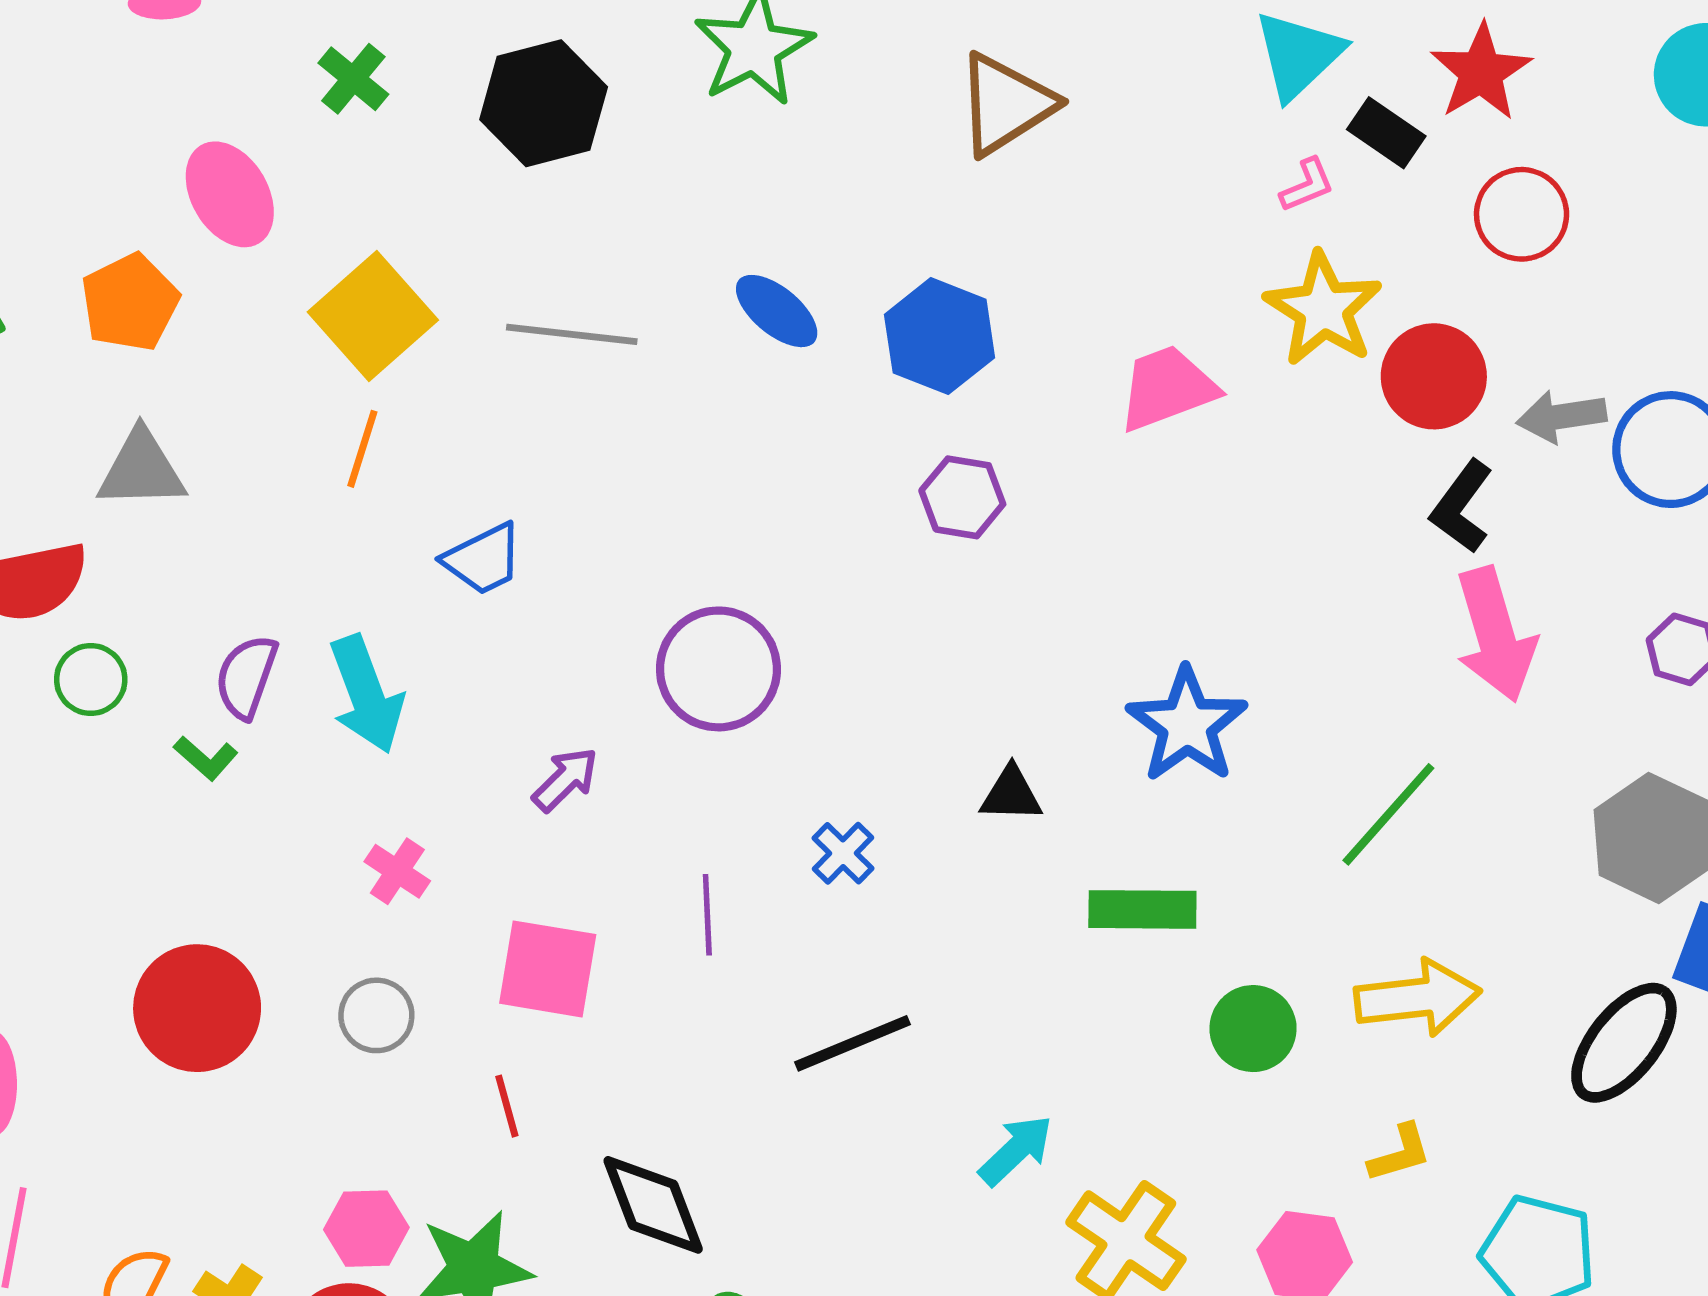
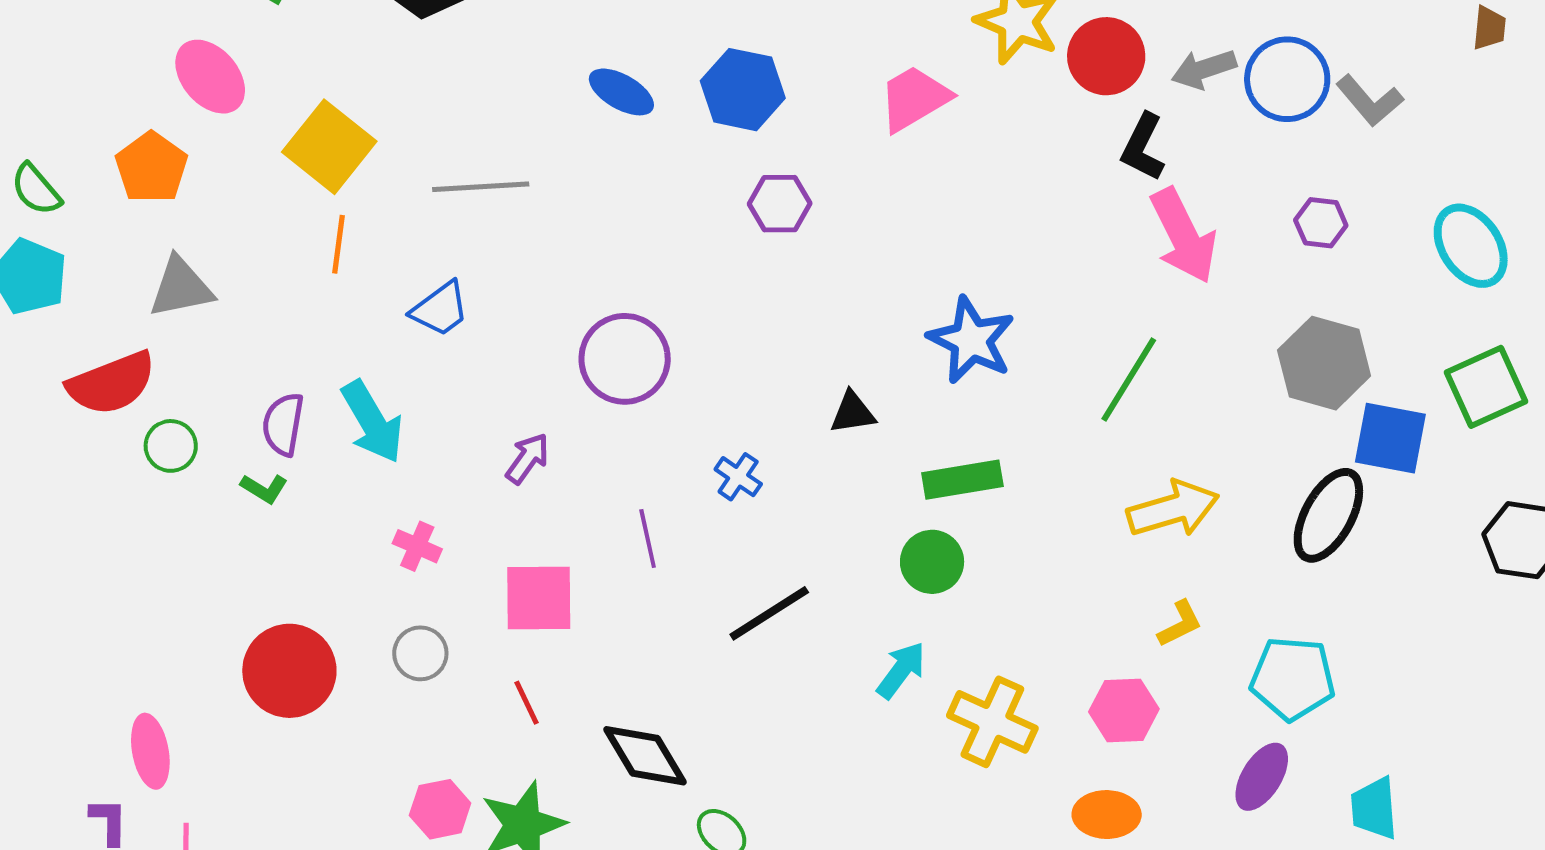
gray line: (572, 334) -> (481, 187), moved
green circle: (1253, 1029) -> (932, 562), moved

